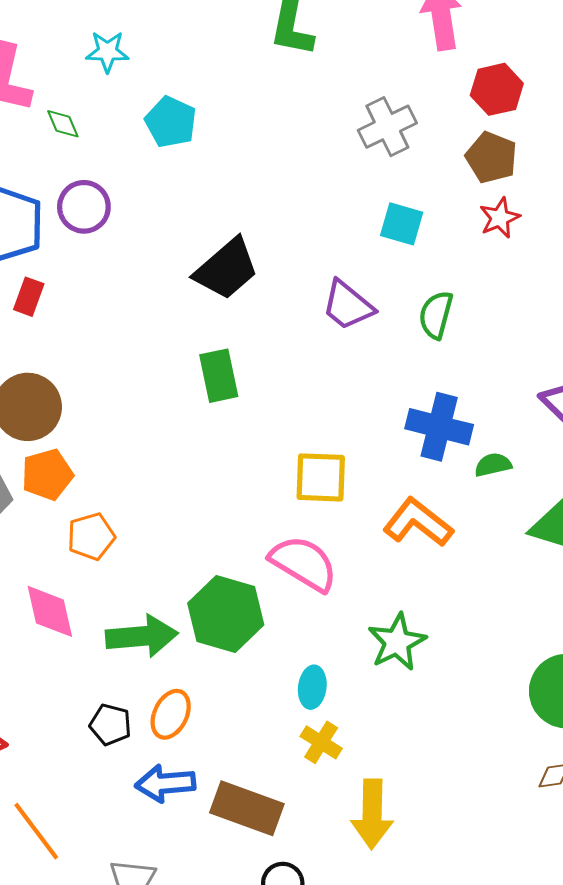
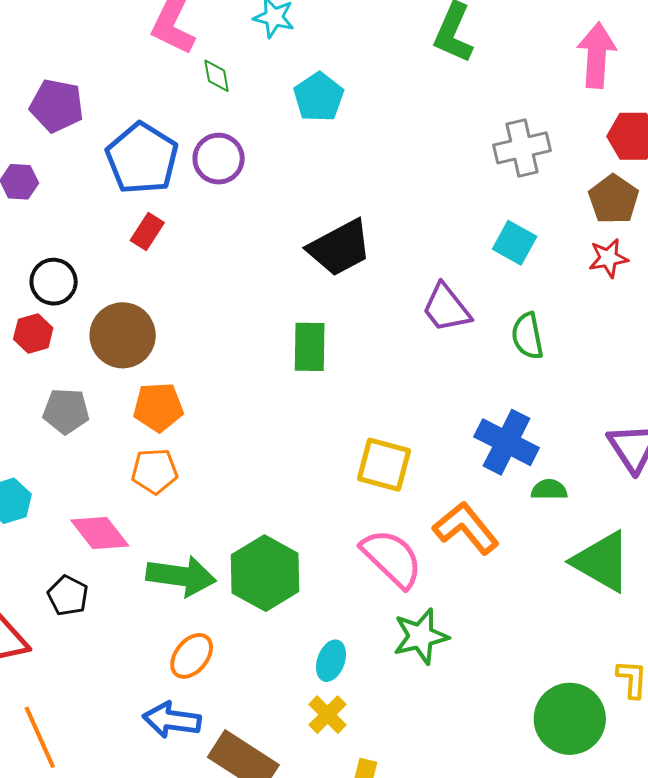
green semicircle: (436, 315) -> (527, 336), turned -39
orange pentagon: (47, 475) -> (158, 407), moved
pink semicircle: (304, 563) -> (392, 558), moved
pink diamond: (50, 611) -> (100, 533), turned -38
black pentagon: (110, 725) -> (68, 596), moved

